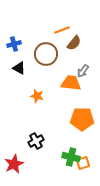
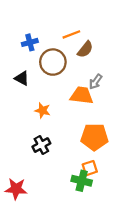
blue cross: (14, 44) -> (30, 42), moved
black cross: (36, 141) -> (41, 145), moved
orange square: (83, 163) -> (90, 168), moved
red star: (14, 164) -> (16, 189), turned 30

